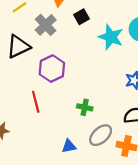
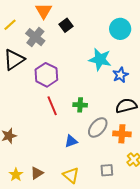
cyan star: (111, 37) -> (100, 59), moved
red line: (36, 102) -> (52, 106), moved

